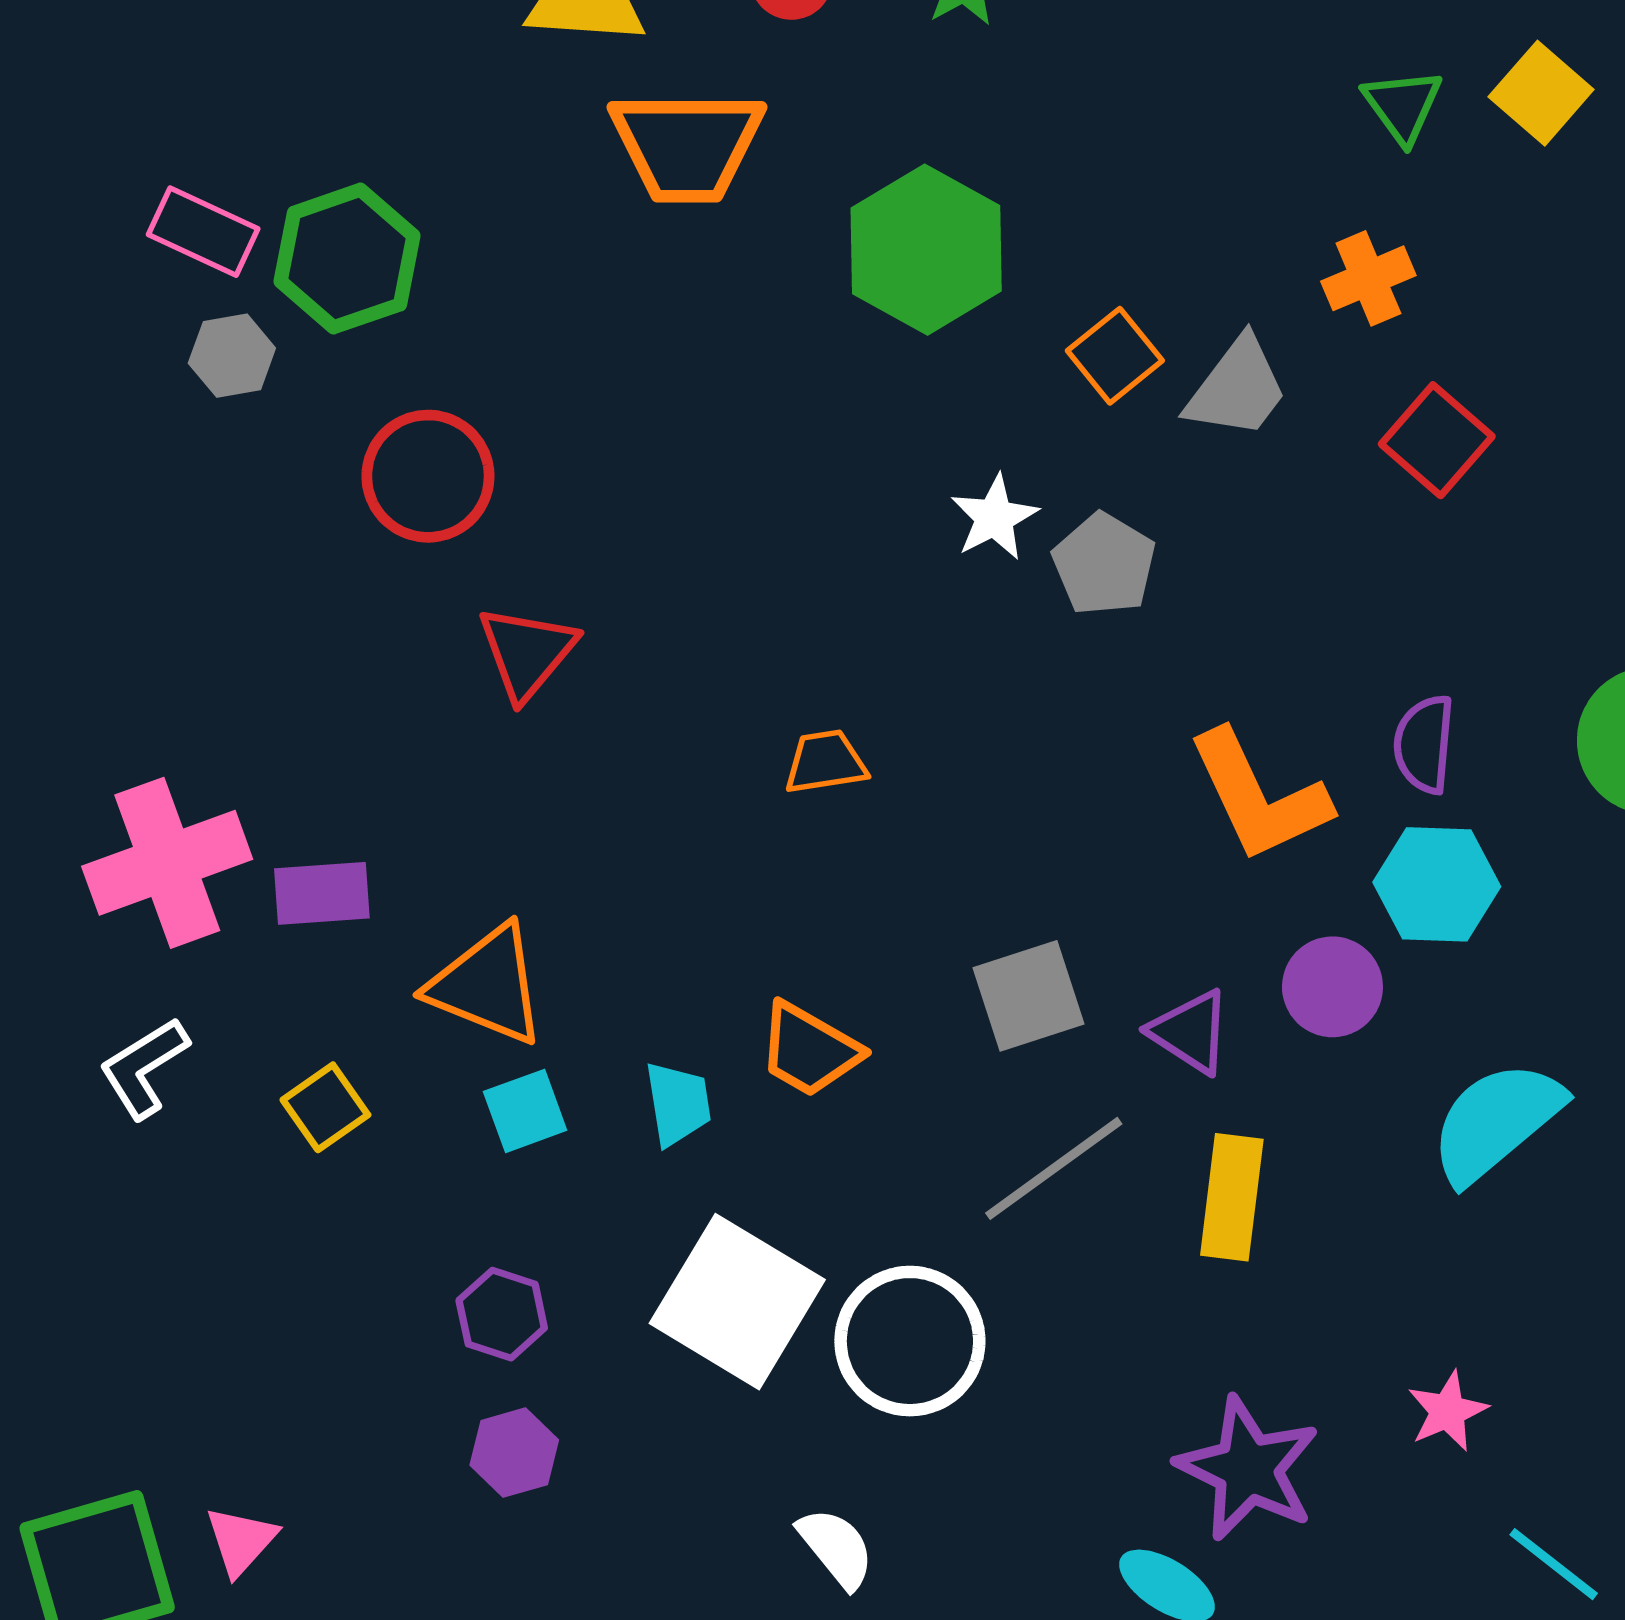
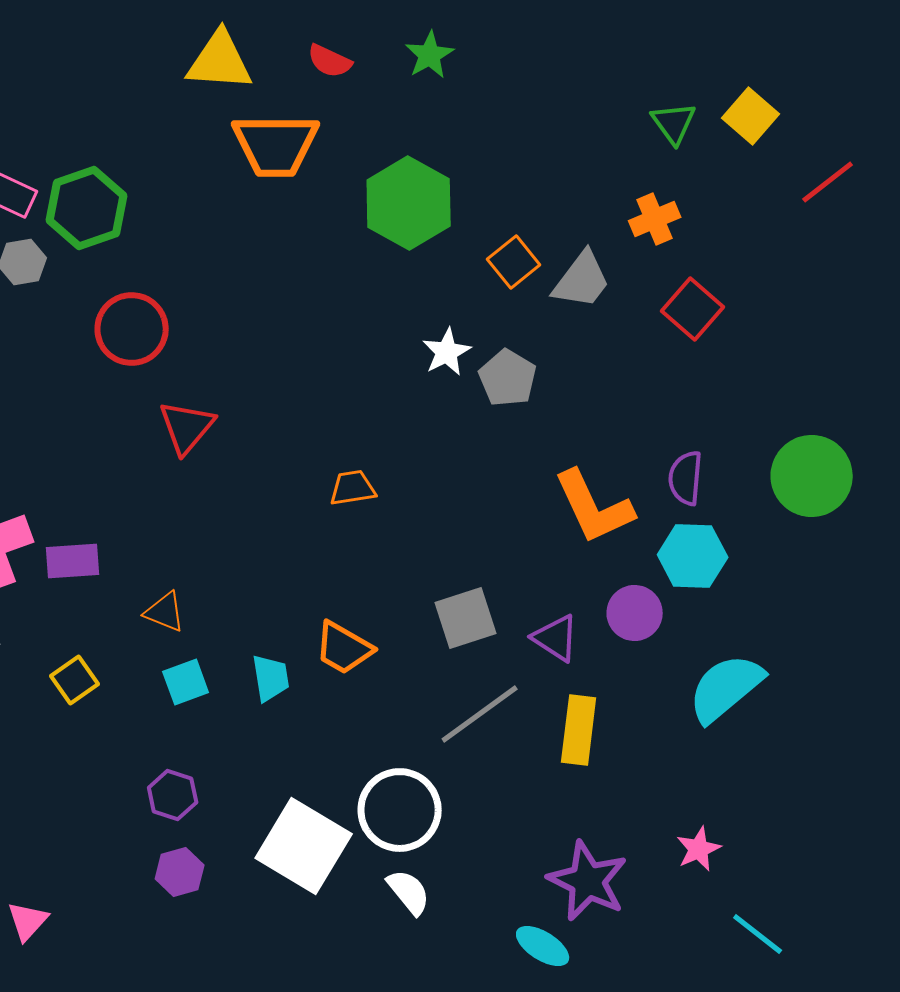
orange triangle: (487, 985) -> (165, 612), size x0.6
white square: (737, 1302) -> (304, 846), moved
white semicircle: (836, 1548) -> (409, 892), moved

